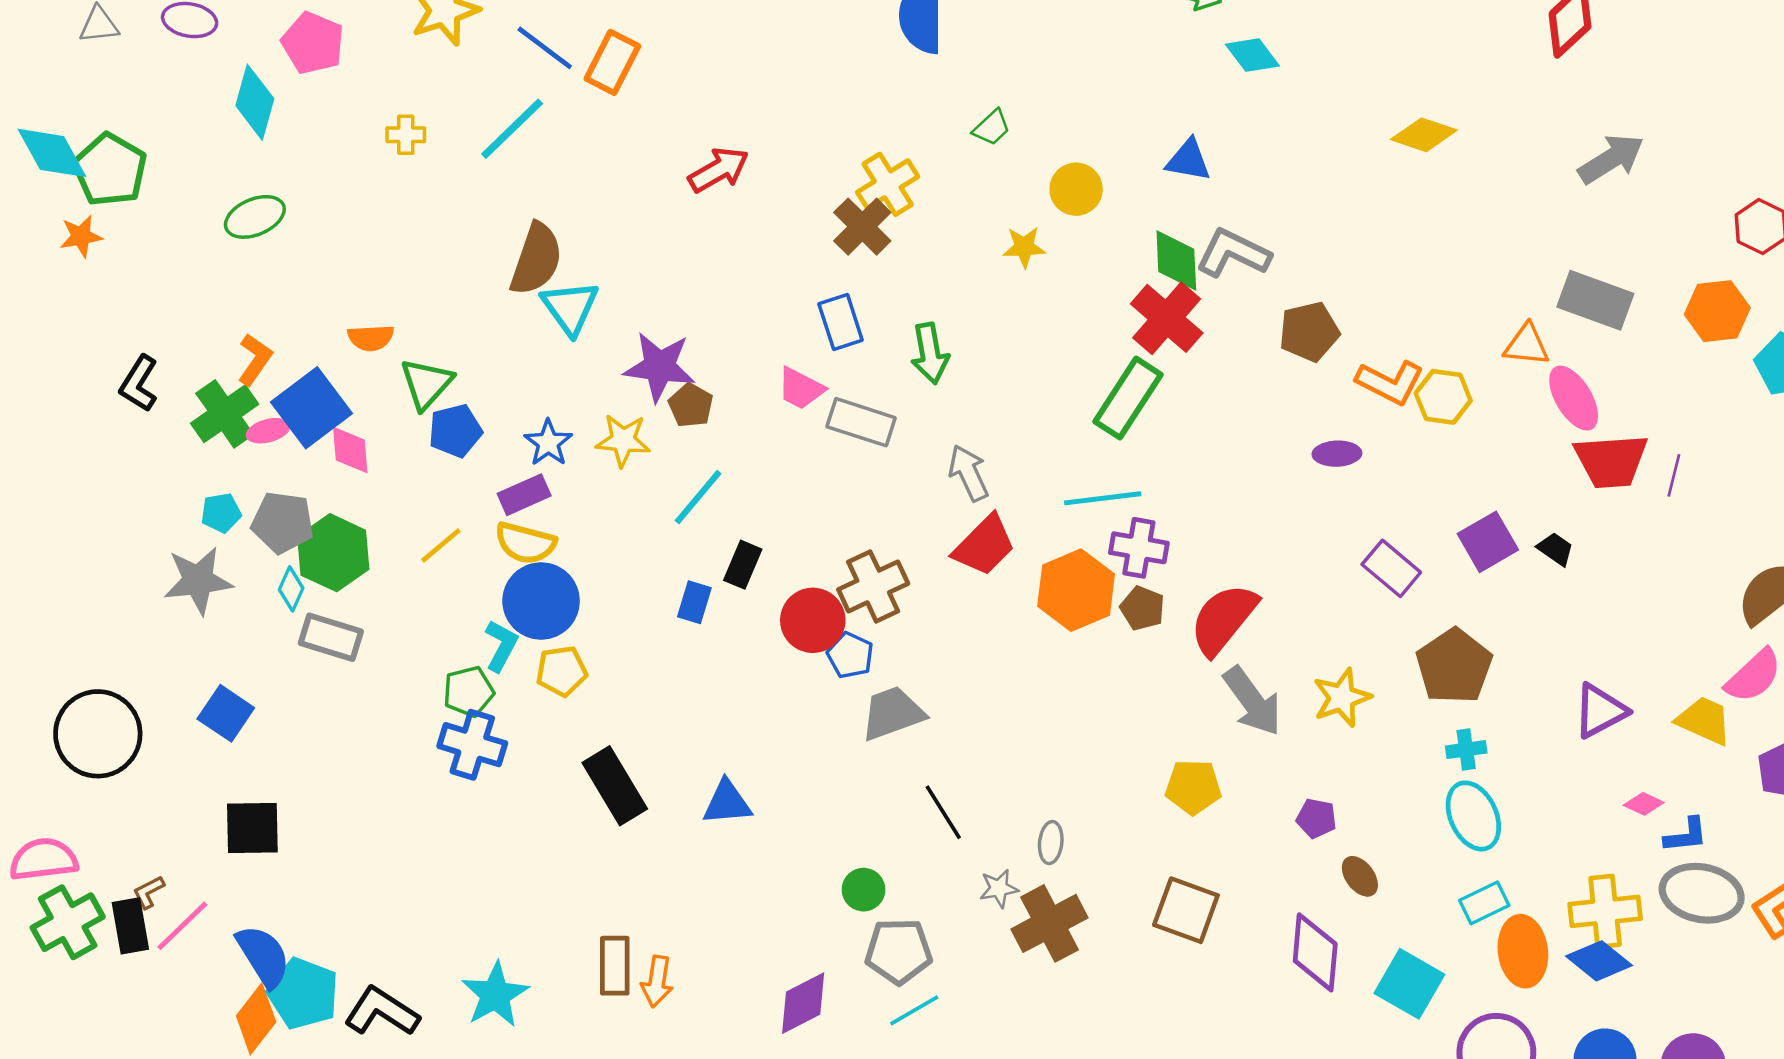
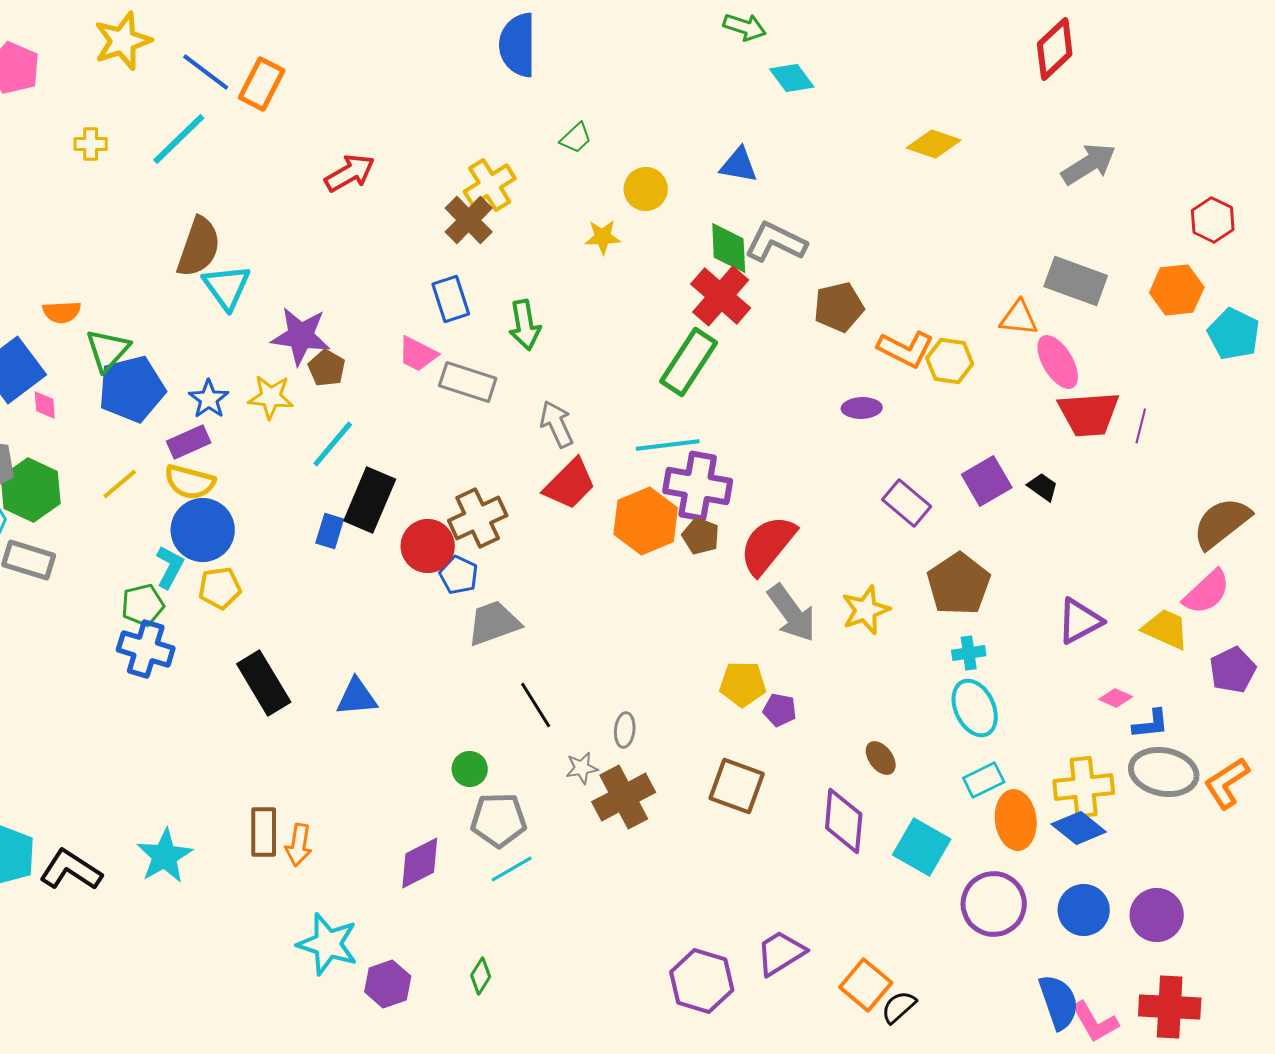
blue pentagon: (455, 431) -> (132, 389), size x1.5
pink diamond: (350, 450) -> (45, 405), size x0.7
purple cross: (1139, 548) -> (698, 486), size x1.4
black rectangle: (743, 565) -> (370, 500), size x1.6
purple pentagon: (1316, 818) -> (780, 710), moved

